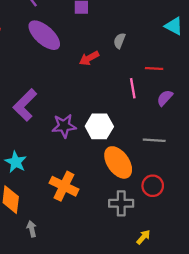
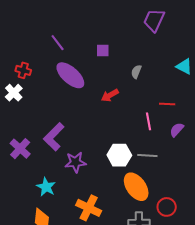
gray semicircle: (119, 41) -> (136, 72), moved
purple star: (64, 126) -> (75, 162), moved
gray line: (154, 140) -> (147, 155), moved

